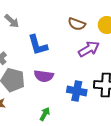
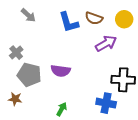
blue L-shape: (38, 45) -> (69, 22), moved
blue cross: (77, 91) -> (106, 103), moved

